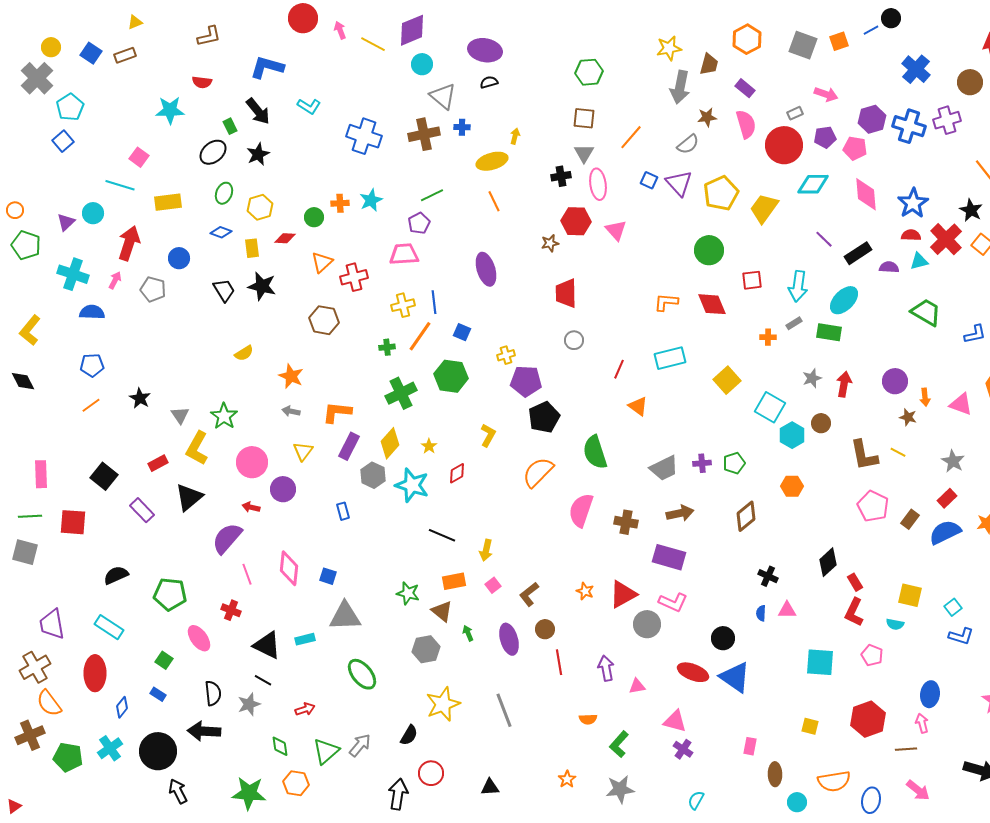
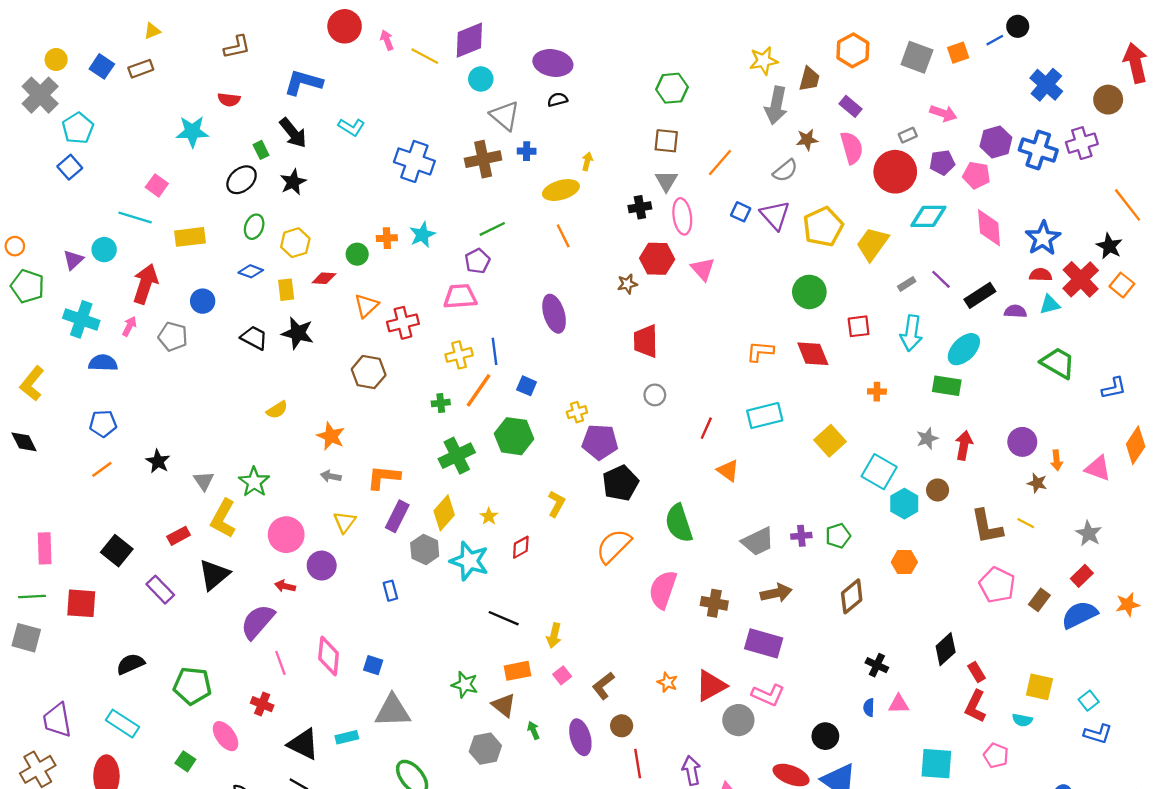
black trapezoid: (224, 290) -> (254, 338), turned -30
gray rectangle: (794, 323) -> (907, 284), moved

